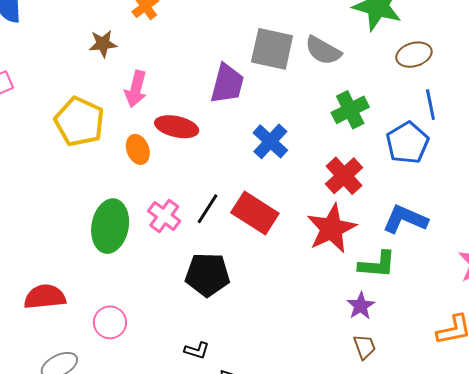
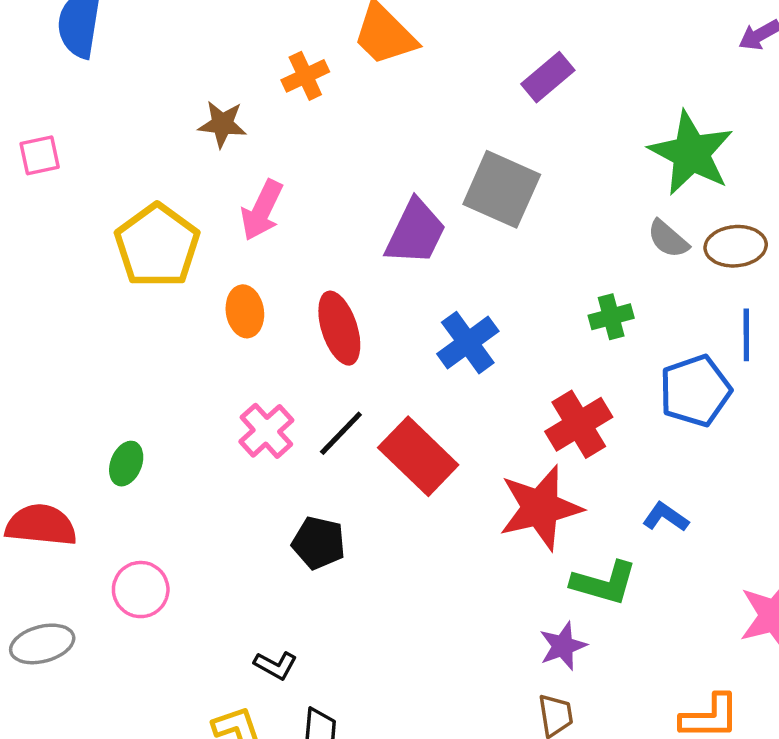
gray semicircle: (323, 51) -> (668, 239), moved, size x0.7
green cross: (350, 110) -> (611, 317), size x0.7
red ellipse: (177, 127) -> (339, 328), moved, turned 48
blue L-shape: (405, 219) -> (666, 517), size x0.6
green ellipse: (110, 226) -> (126, 464), moved, size x0.5
black pentagon: (207, 275) -> (319, 543), size x0.7

